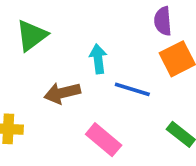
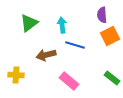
cyan arrow: (98, 59) -> (62, 25), moved
blue line: (132, 89) -> (75, 45), moved

